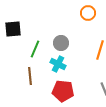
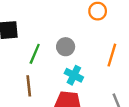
cyan cross: (58, 64) -> (74, 75), moved

